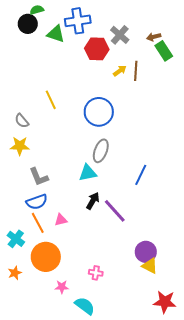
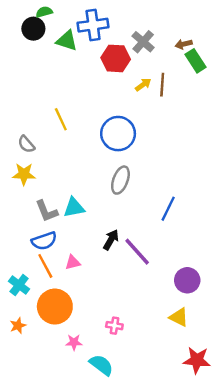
cyan triangle: (88, 173) -> (74, 208), moved
purple circle: (146, 252) -> (187, 280), moved

